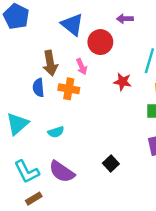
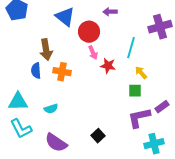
pink arrow: (82, 67) -> (93, 53), moved
cyan triangle: (17, 124) -> (18, 102), turned 40
cyan L-shape: (27, 172) -> (21, 129), moved

